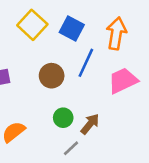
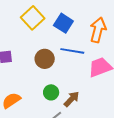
blue line: (86, 63) -> (72, 51), turned 70

